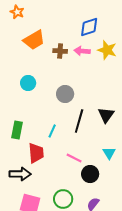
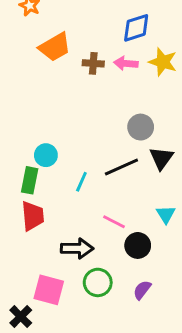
cyan circle: (28, 83) -> (46, 155), moved
gray circle: (65, 94) -> (141, 127), moved
black line: (79, 121) -> (121, 167), turned 50
red trapezoid: (36, 153) -> (33, 216), moved
black arrow: (20, 174) -> (77, 248), moved

